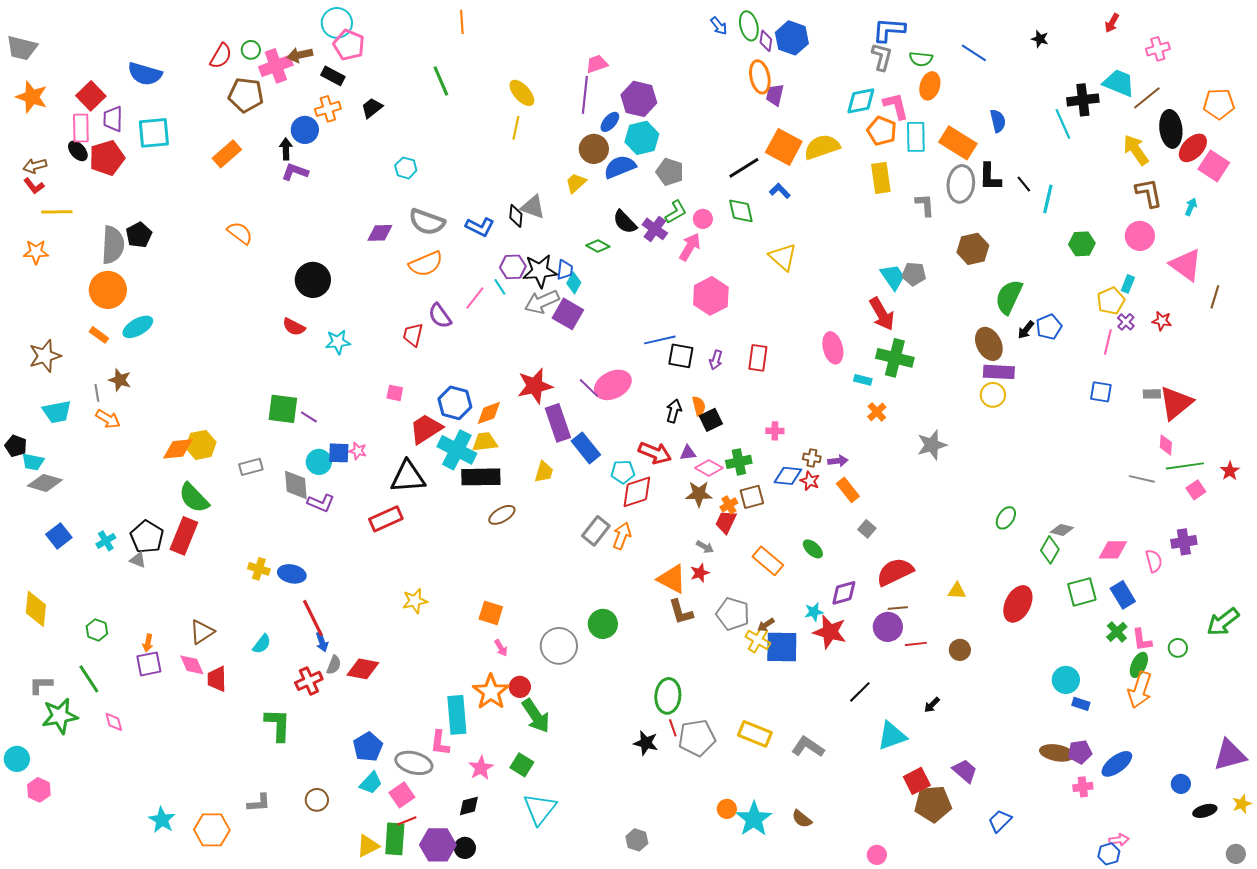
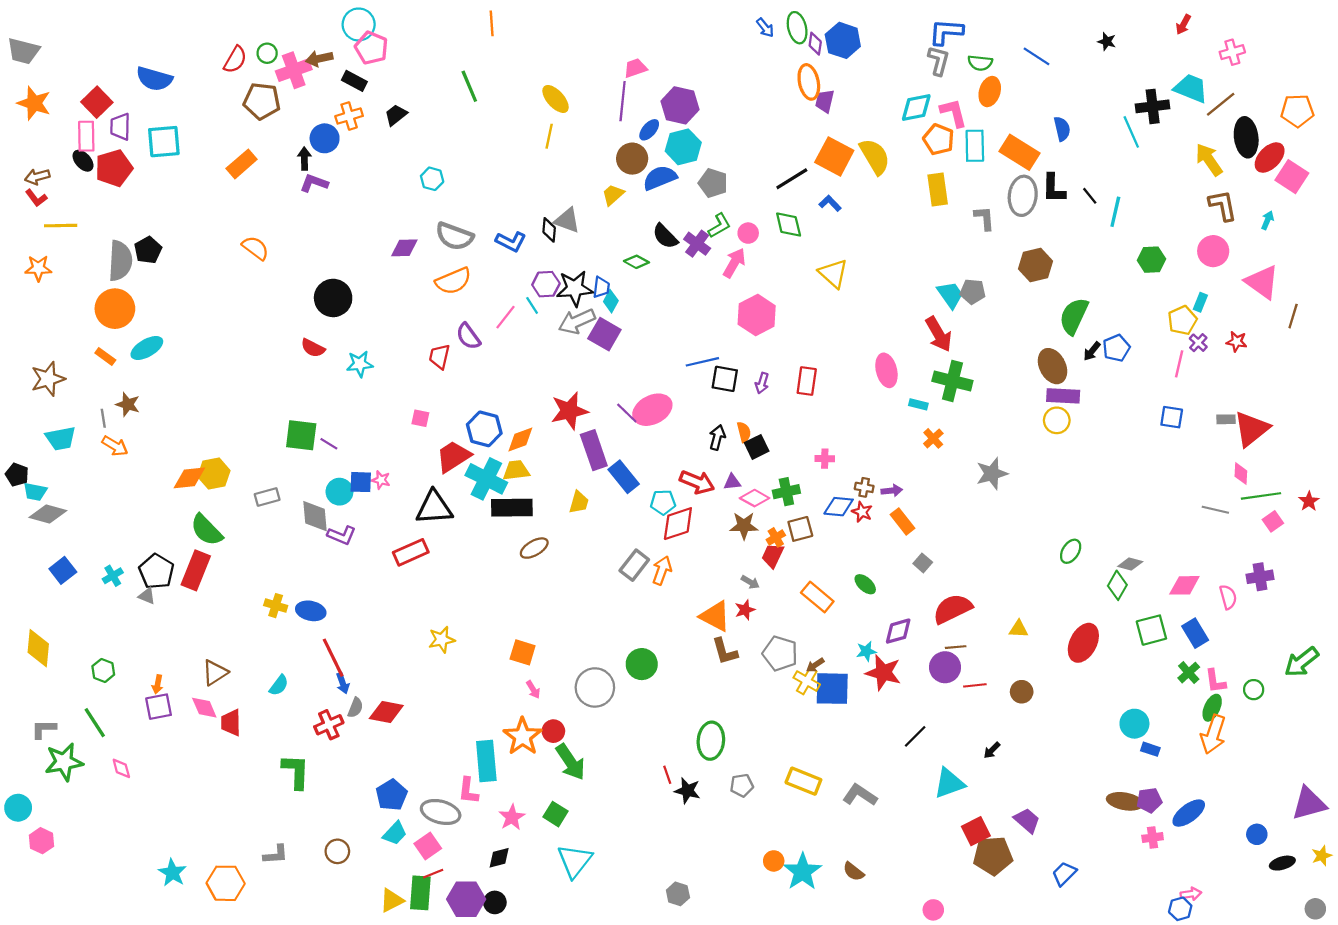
yellow semicircle: (822, 147) -> (875, 156), turned 78
red line: (673, 728) -> (667, 775), moved
gray pentagon: (697, 738) -> (742, 785), size x0.6

